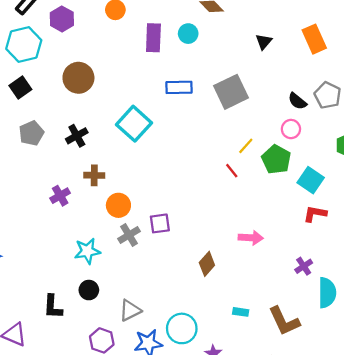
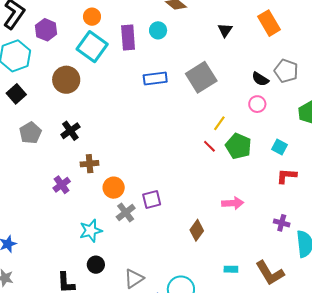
cyan square: (134, 124) -> (92, 47), moved
green pentagon: (276, 159) -> (238, 146), moved
cyan square: (311, 180) -> (279, 147), size x0.7
purple cross: (304, 266) -> (282, 223), turned -35

